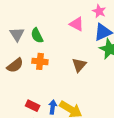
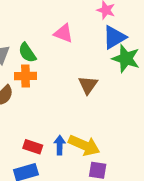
pink triangle: (77, 24) -> (63, 33), moved
orange cross: (40, 61) -> (25, 76), moved

